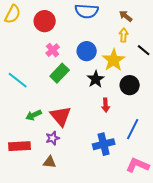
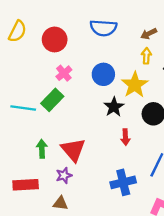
brown arrow: (126, 16) -> (149, 34), turned -64
green rectangle: (60, 73) -> (52, 100), moved
cyan line: (18, 80) -> (23, 108), turned -30
green arrow: (34, 115) -> (42, 149), turned 112

